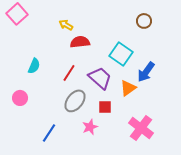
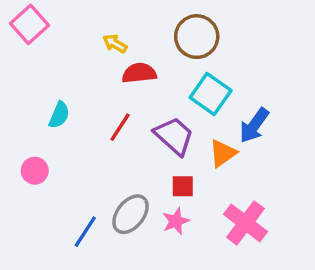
brown circle: (144, 21) -> (197, 37), moved, size x1.6
gray ellipse: (75, 101) -> (131, 214), moved
pink star: (90, 127) -> (176, 221), moved

